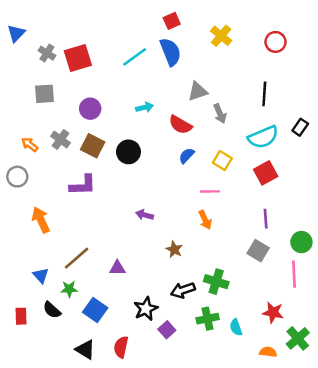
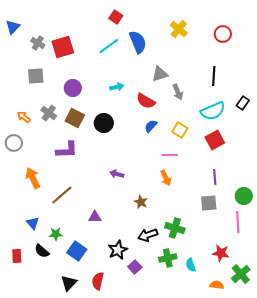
red square: (172, 21) -> (116, 17), moved, turned -32
gray square: (258, 251) -> (209, 203), turned -36
brown line: (77, 258) -> (62, 195), moved
black triangle: (85, 350) -> (69, 283), turned 42

